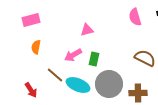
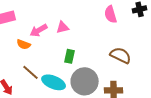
orange semicircle: (36, 47) -> (24, 44), moved, turned -80
pink arrow: (73, 55) -> (39, 30), moved

